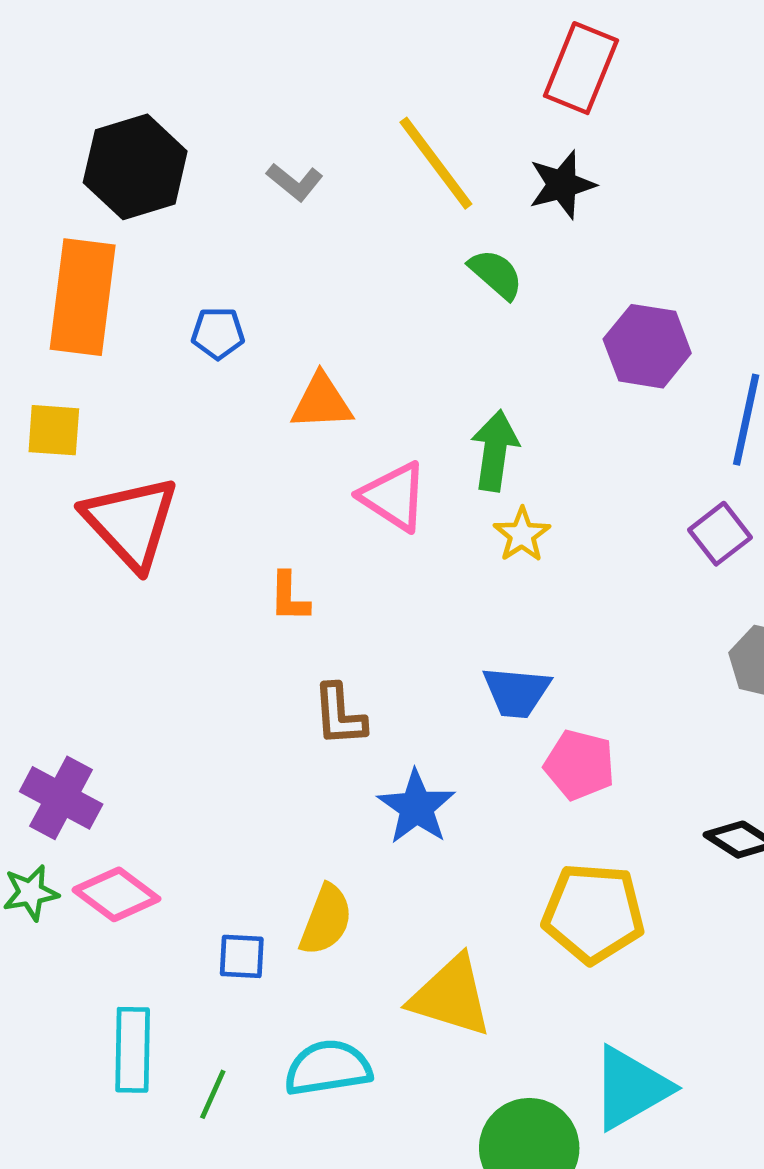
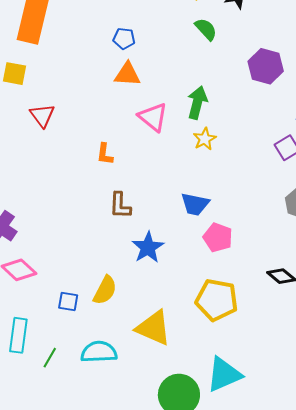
blue pentagon: (218, 333) -> (124, 39), moved
red triangle: (131, 522) -> (42, 116), size x0.6

